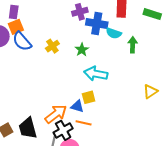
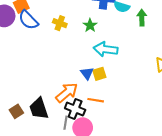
yellow cross: (52, 46) -> (60, 23), turned -32
blue triangle: (77, 106) -> (87, 73), moved, turned 40
black cross: (63, 130) -> (75, 109), turned -36

